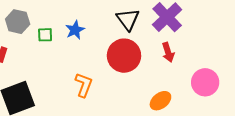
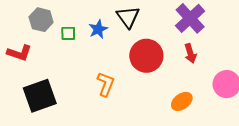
black triangle: (128, 19) -> (128, 17), moved

